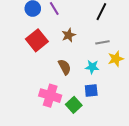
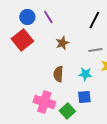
red square: (37, 40) -> (22, 40), moved
brown semicircle: (65, 67) -> (58, 74), turned -147

